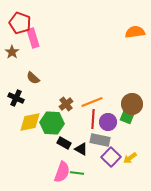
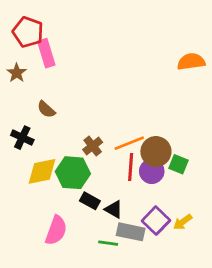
orange semicircle: (135, 32) -> (191, 62), moved
brown circle: (132, 104) -> (156, 152), moved
gray rectangle: (100, 140) -> (131, 232), moved
pink semicircle: (62, 172) -> (56, 230), moved

